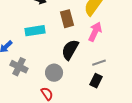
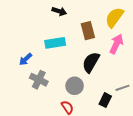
gray line: (99, 63) -> (123, 88), moved
black rectangle: (96, 81) -> (105, 100), moved

